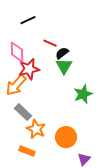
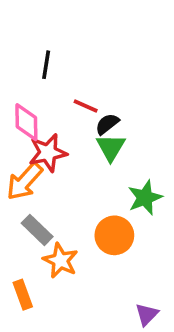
black line: (28, 20) -> (46, 65), turned -56
orange circle: (66, 137) -> (114, 235), moved
orange rectangle: (27, 151) -> (23, 295), moved, turned 49

